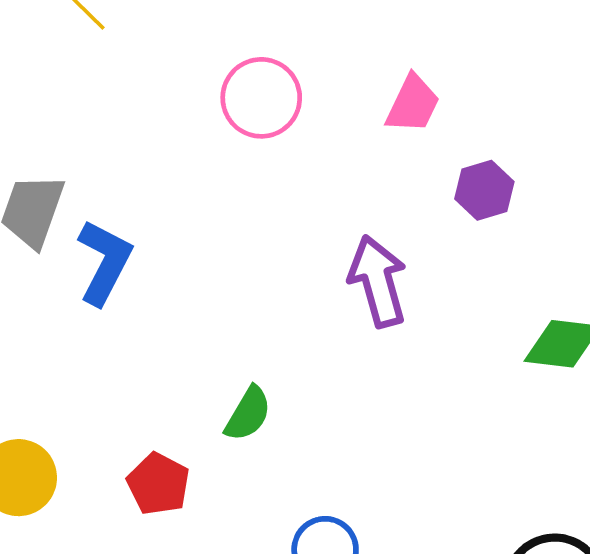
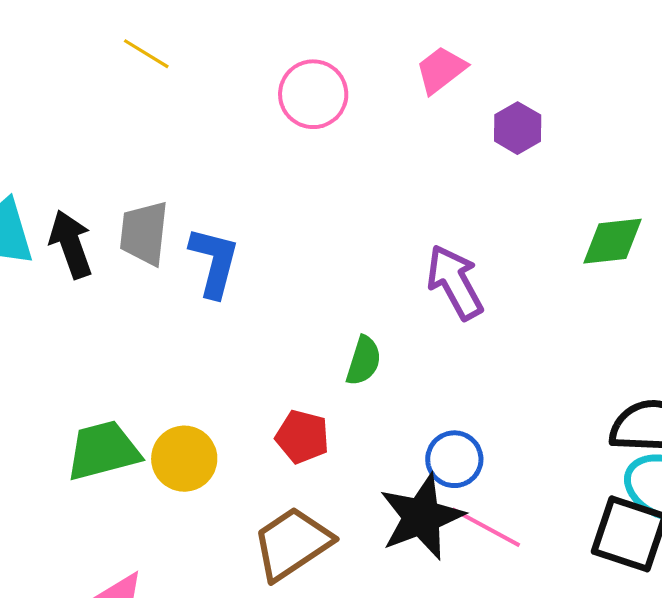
pink trapezoid: (413, 104) -> (441, 70), turned -140
purple arrow: (378, 281) -> (455, 282), moved

